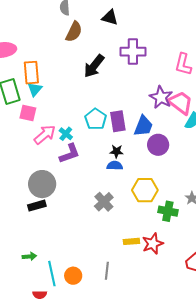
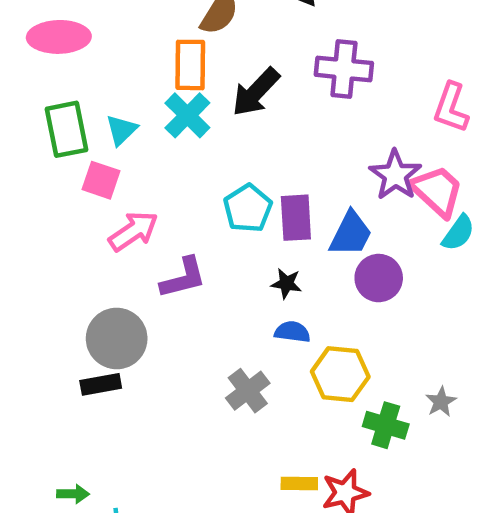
orange rectangle: (31, 73) -> (190, 65), moved
cyan cross: (66, 134) -> (187, 115), moved, size x1.5
blue semicircle: (115, 166) -> (292, 332), moved

